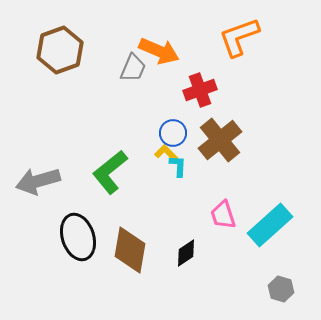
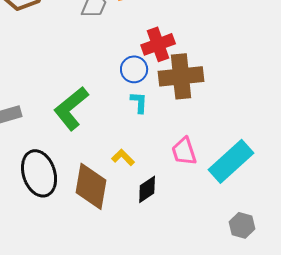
red cross: (200, 90) -> (158, 44), moved
brown cross: (220, 140) -> (181, 76), turned 33
yellow L-shape: (166, 153) -> (123, 157), moved

